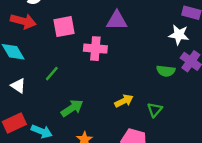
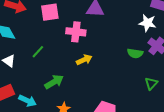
yellow arrow: (124, 101) -> (84, 60), moved
green triangle: (155, 110) -> (151, 83), moved

